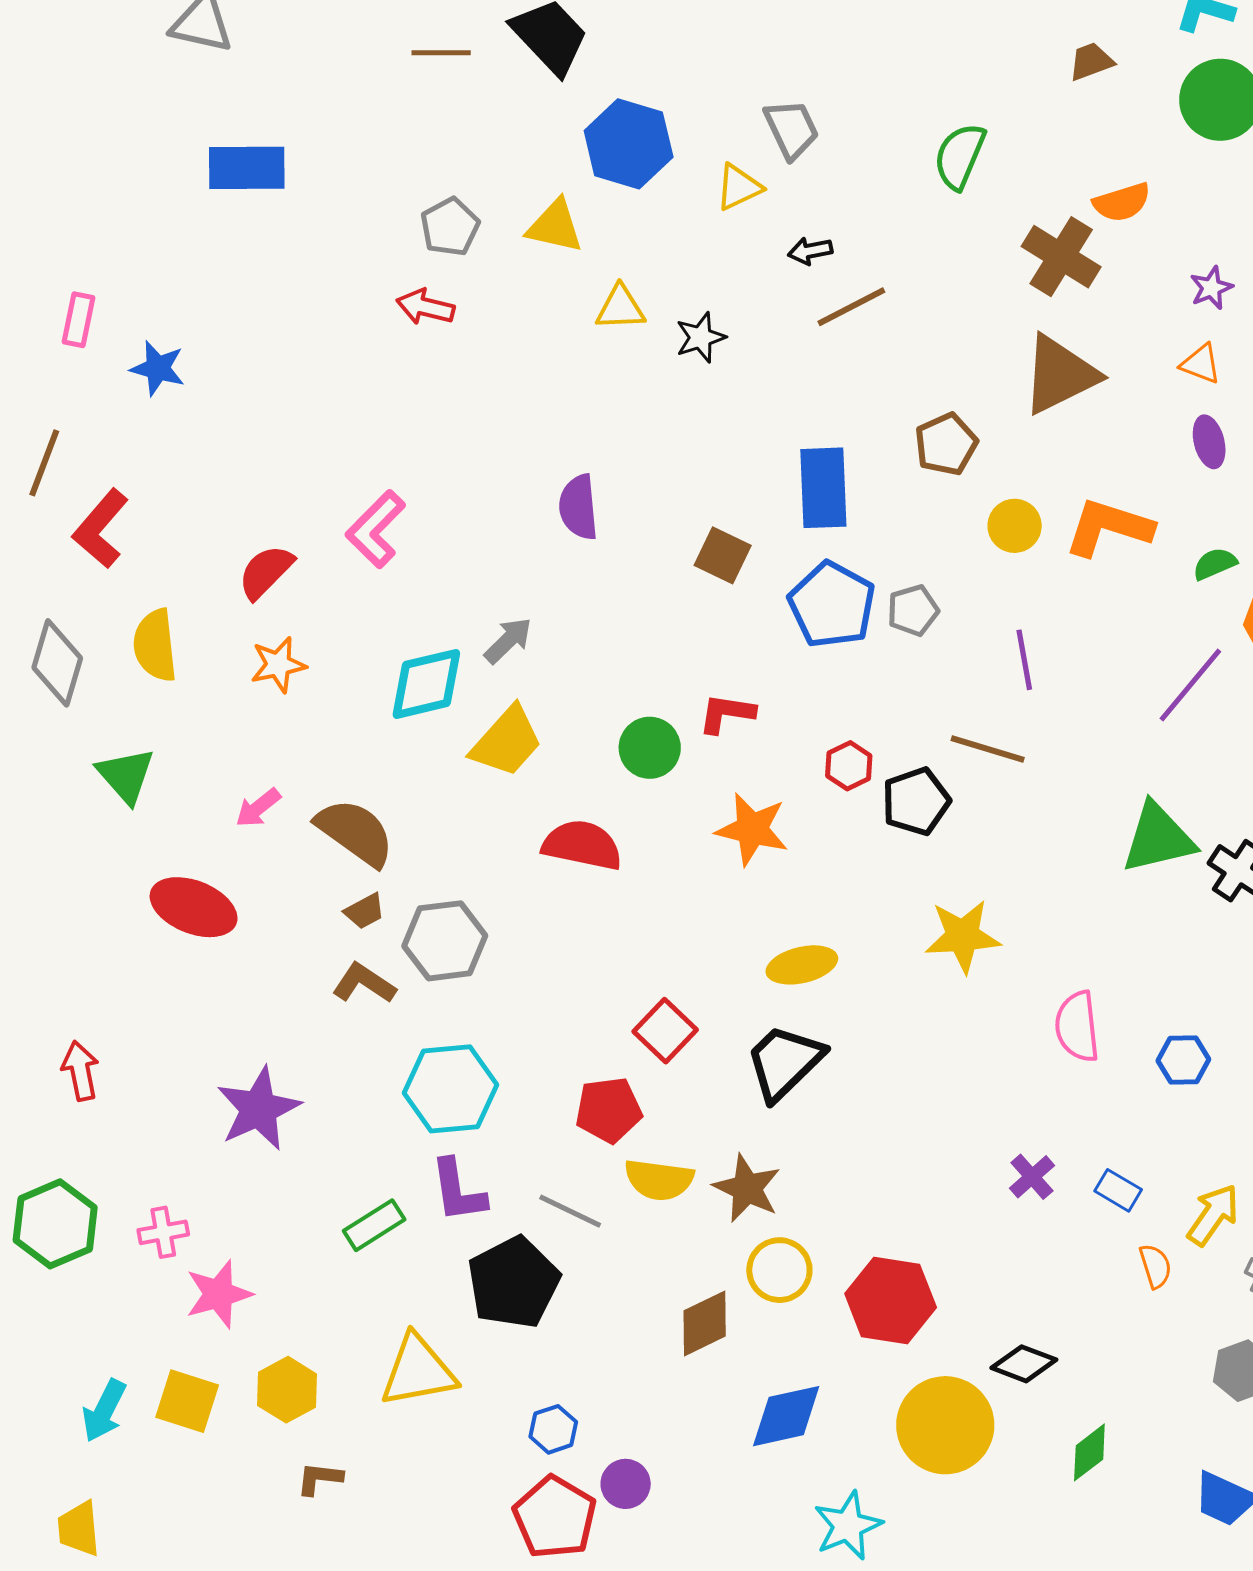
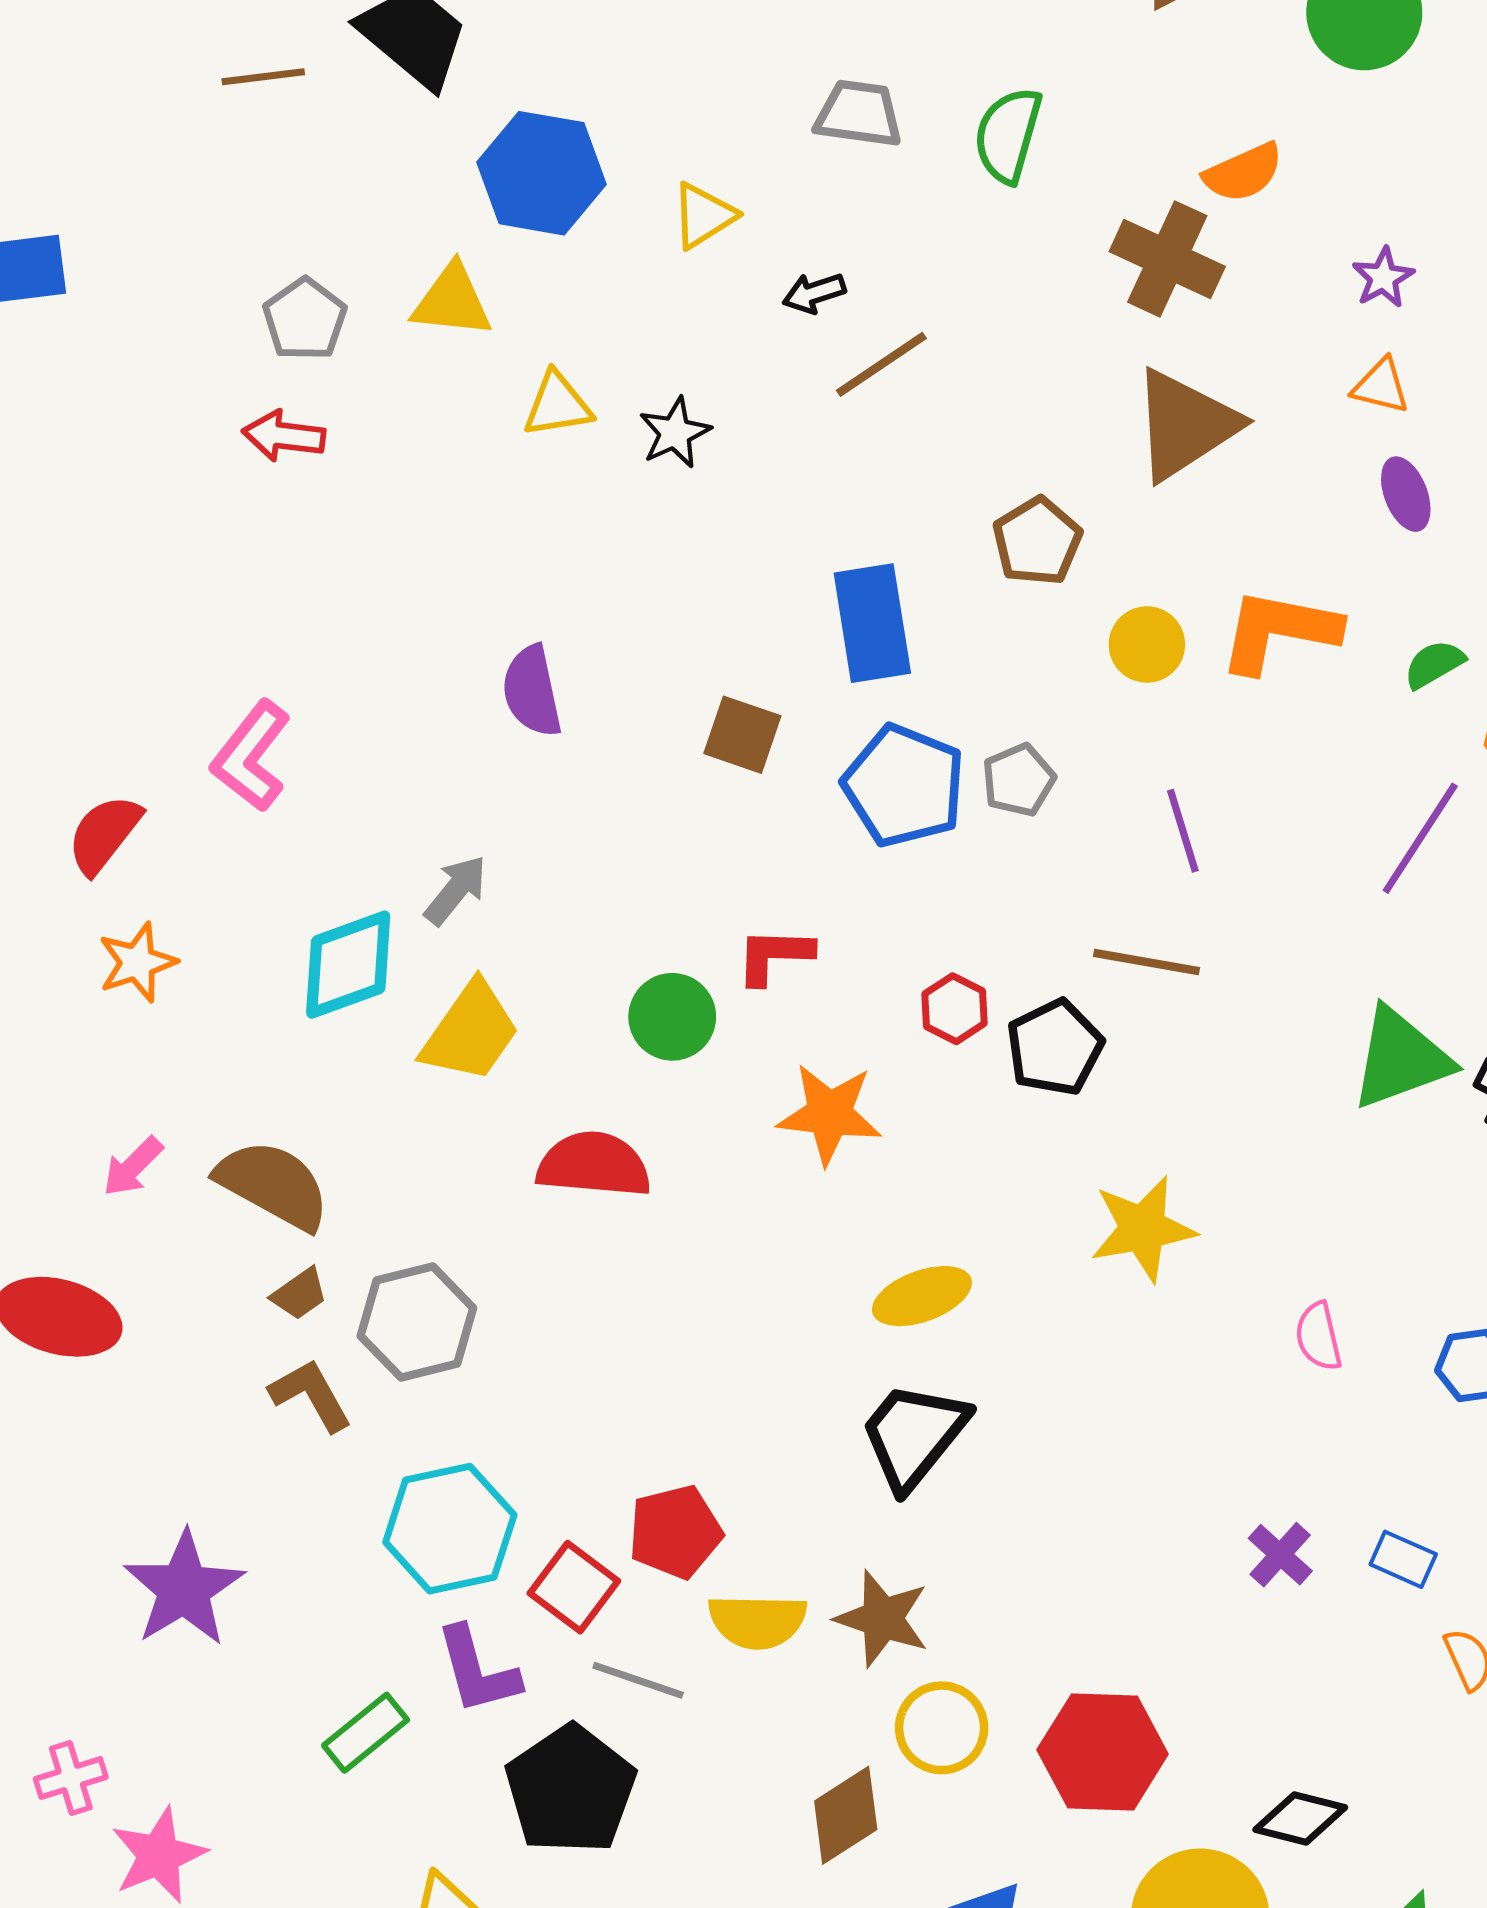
gray trapezoid: (791, 129) -> (859, 114), moved, turned -50
brown L-shape: (364, 983) -> (311, 1395), turned 34
pink semicircle: (1077, 1027) -> (1319, 1336), size x0.7
red square: (665, 1031) -> (574, 1587), moved

